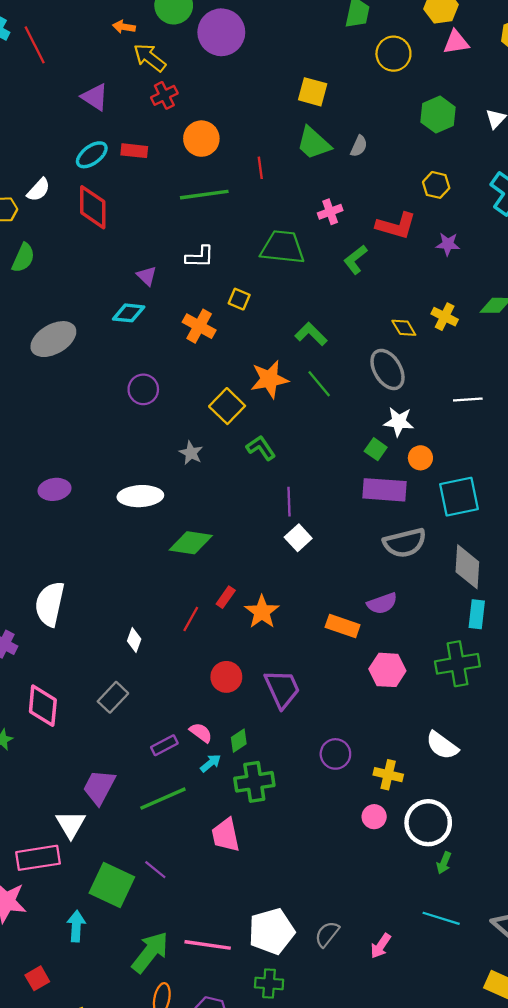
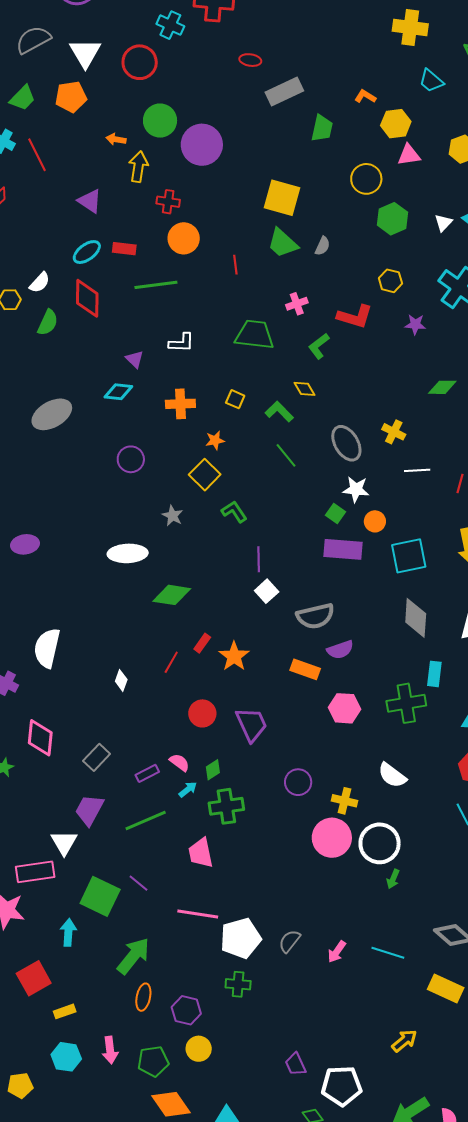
yellow circle: (393, 54) -> (366, 179), moved
yellow arrow: (150, 58) -> (138, 167), turned 60
yellow square: (313, 92) -> (282, 198), size x1.4
red cross: (164, 95) -> (168, 202), moved, turned 35
green line: (204, 195) -> (156, 285), moved
purple star: (448, 244) -> (415, 324), moved
green semicircle: (23, 258) -> (48, 323), moved
yellow square: (239, 299) -> (235, 399), moved
yellow cross: (445, 317) -> (394, 432), moved
orange cross: (199, 326) -> (180, 404), turned -32
yellow diamond: (404, 328) -> (305, 389), moved
orange star: (269, 379) -> (215, 440), moved, size x0.6
purple ellipse: (55, 489) -> (25, 544), moved
gray semicircle: (405, 543) -> (315, 616), moved
cyan rectangle: (477, 614) -> (434, 674), moved
gray rectangle: (113, 697) -> (97, 757), moved
pink circle: (374, 817) -> (332, 838), size x1.8
cyan line: (441, 918) -> (388, 953), moved
pink line: (208, 945) -> (198, 914), moved
red square: (37, 978) -> (34, 978), size x1.6

